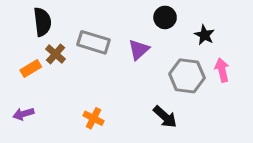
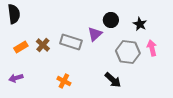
black circle: (165, 17) -> (111, 20), moved
black semicircle: (42, 22) -> (14, 14), moved
gray rectangle: (93, 42) -> (71, 42), moved
brown cross: (56, 54) -> (43, 45), moved

